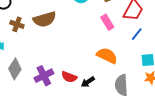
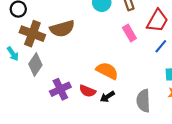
brown cross: (17, 24) -> (32, 34), size x1.6
orange semicircle: (107, 56) -> (107, 71), moved
gray diamond: (15, 69) -> (35, 65), moved

